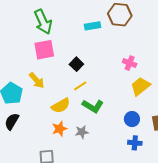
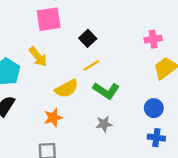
pink cross: (130, 63) -> (153, 39), turned -32
orange star: (59, 129) -> (53, 118), moved
gray star: (82, 132) -> (104, 124), moved

